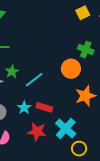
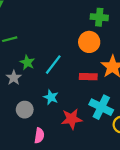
red rectangle: (44, 107) -> (88, 77), moved

